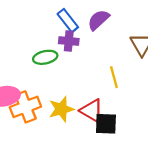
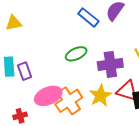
purple cross: (69, 41) -> (110, 64), moved, size x1.4

